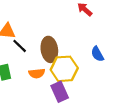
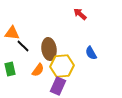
orange semicircle: (37, 73) -> (38, 70), turned -48
purple rectangle: (60, 92) -> (58, 86), turned 48

